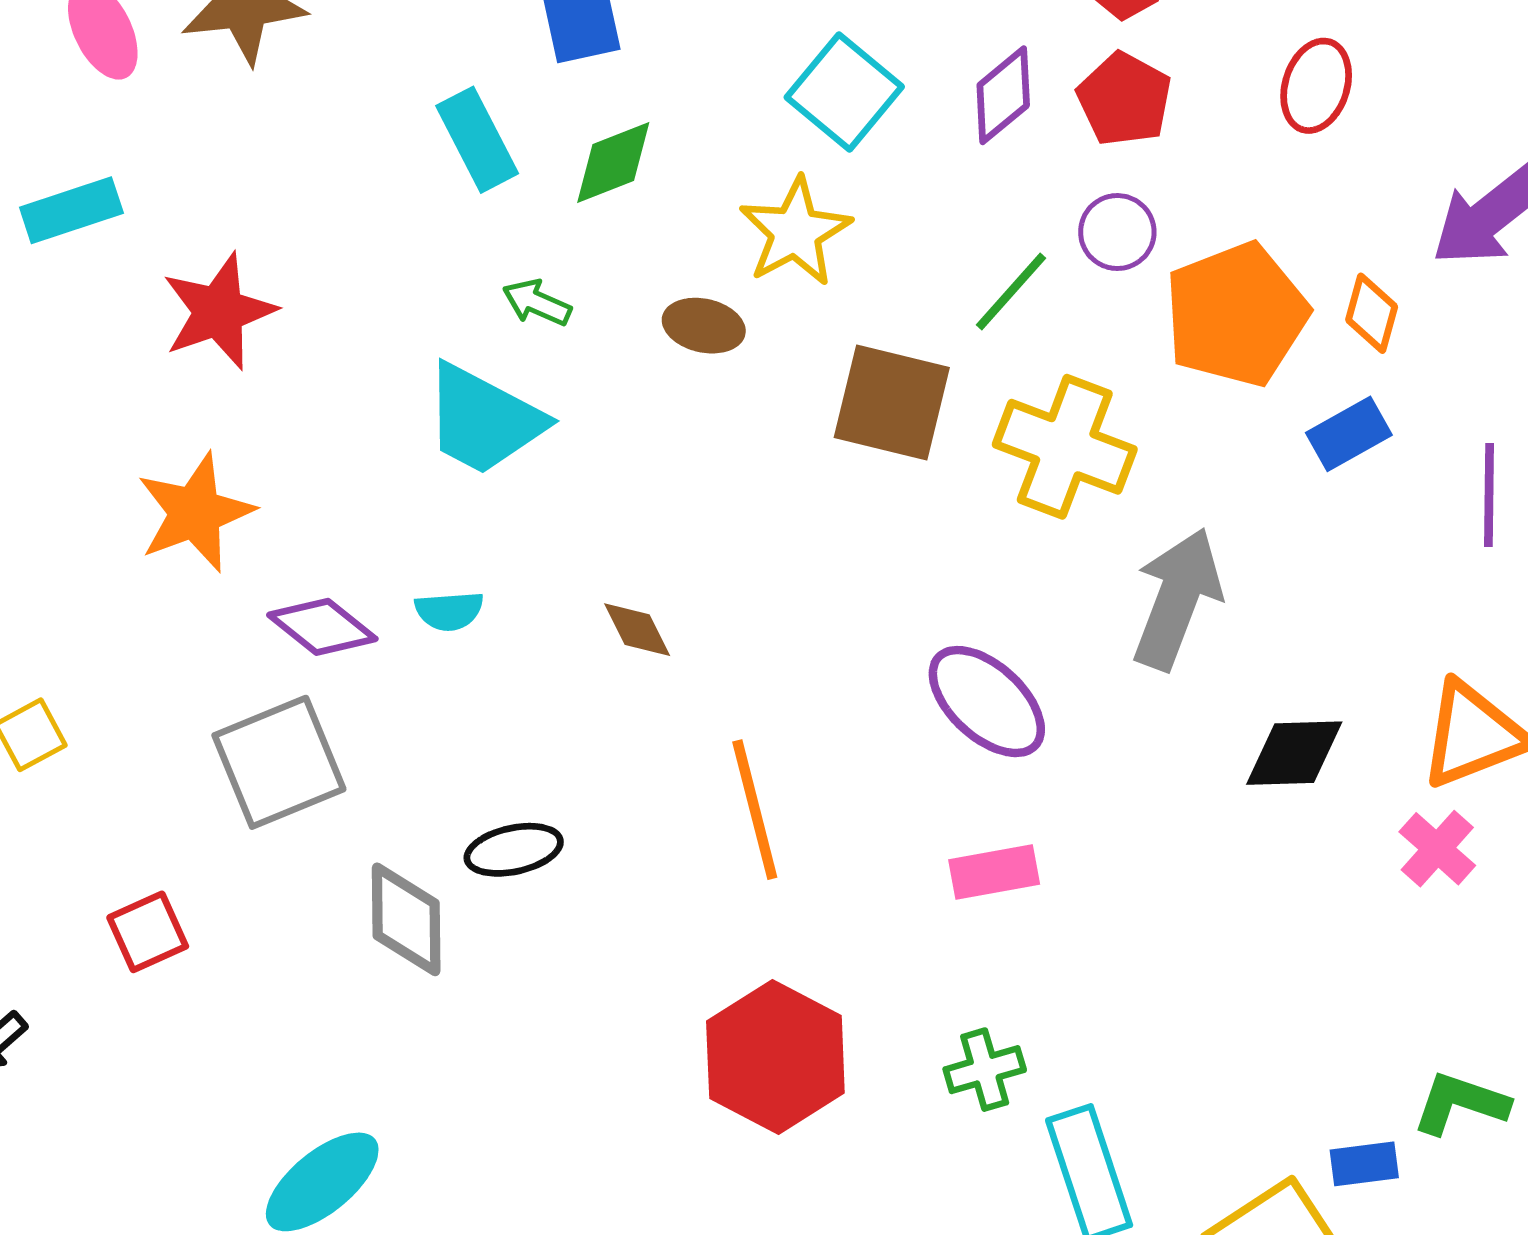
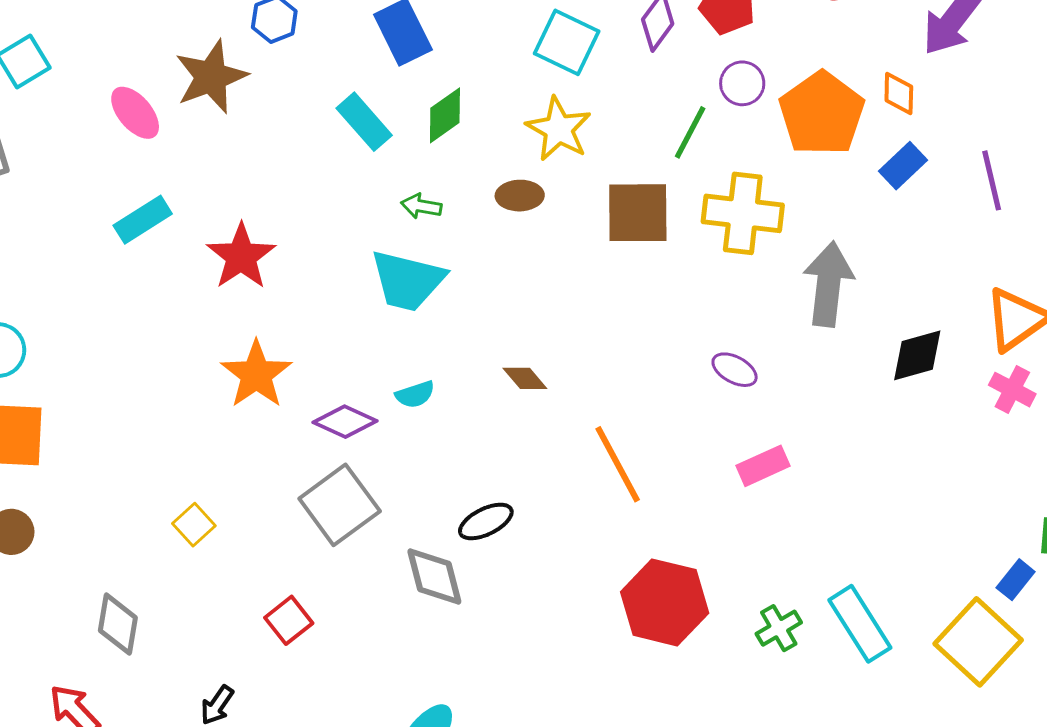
purple ellipse: (987, 702) -> (735, 370), size x0.6
green cross: (985, 1070) -> (779, 628), moved
blue rectangle: (1364, 1164) -> (1016, 580), turned -30

